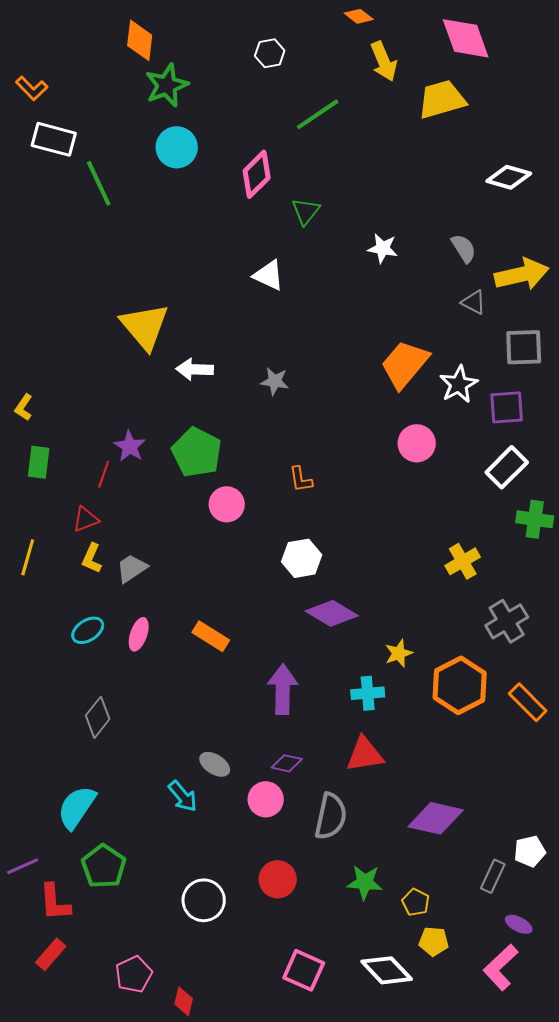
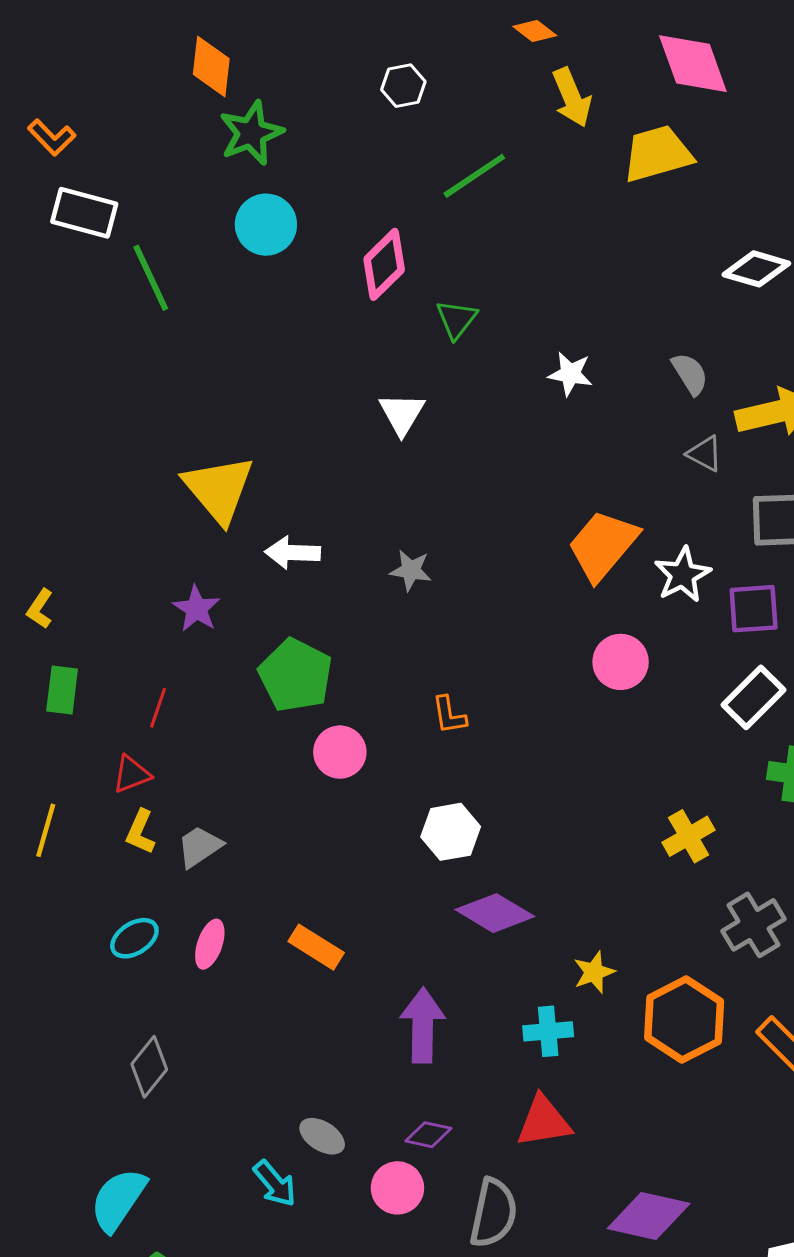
white triangle: (269, 275) -> (402, 414), turned 36
purple star: (130, 446) -> (197, 609), moved

